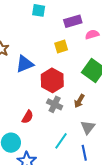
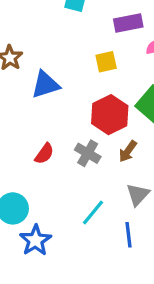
red hexagon: (52, 80) -> (110, 115), moved
red semicircle: (28, 117) -> (44, 154), moved

